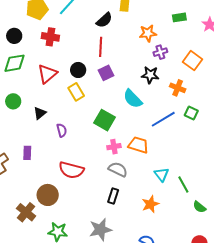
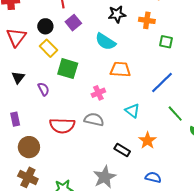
blue line: (163, 119) -> (162, 83), moved
green square: (104, 120) -> (68, 69), moved
orange trapezoid: (138, 145) -> (120, 69), moved
gray semicircle: (118, 169) -> (94, 120), moved
cyan triangle: (162, 174) -> (132, 111), moved
brown circle: (48, 195) -> (29, 147), moved
black rectangle: (113, 196) -> (122, 150), moved, turned -63

